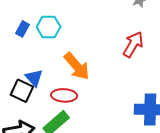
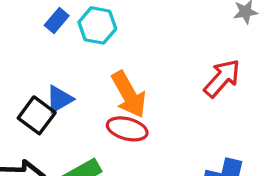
blue triangle: (34, 78) -> (59, 99), turned 30
red ellipse: (64, 95) -> (127, 129), moved

